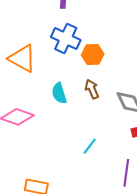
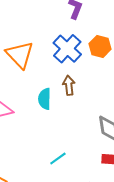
orange hexagon: (93, 55) -> (100, 46), moved
brown arrow: (92, 89) -> (69, 85), moved

